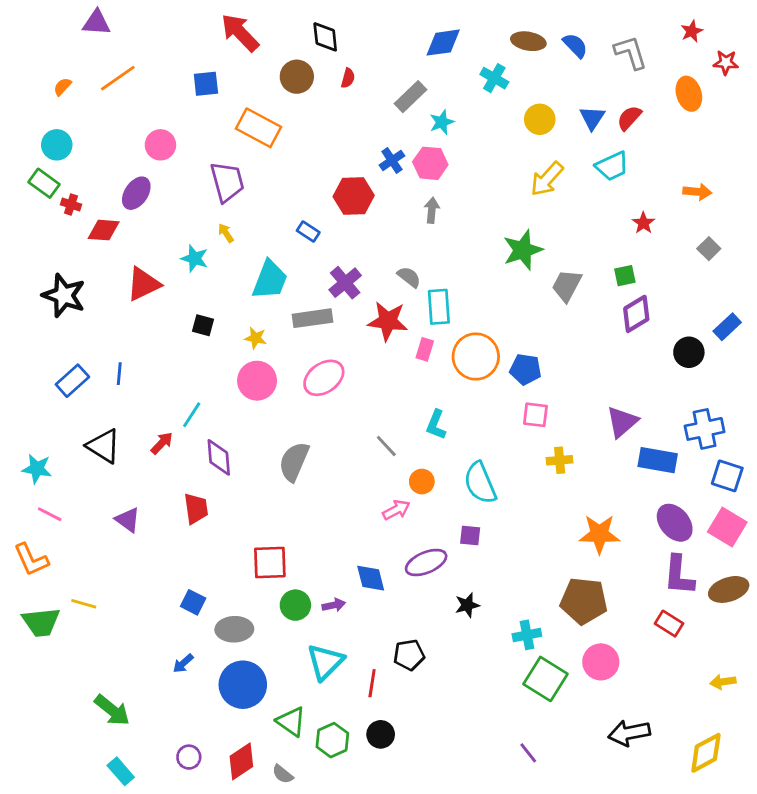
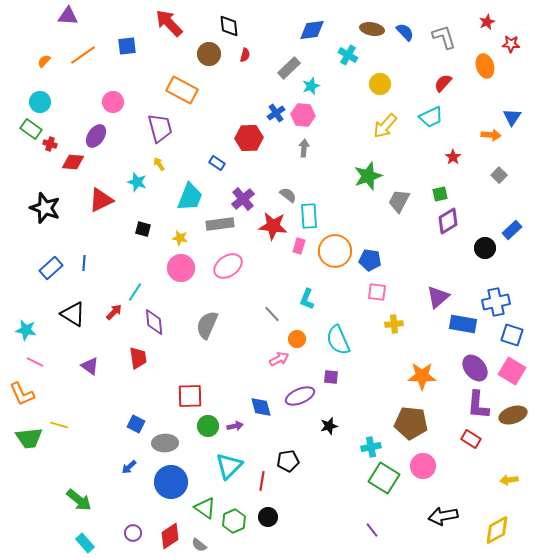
blue square: (206, 84) -> (127, 46), moved
blue triangle: (592, 118) -> (512, 117), moved

